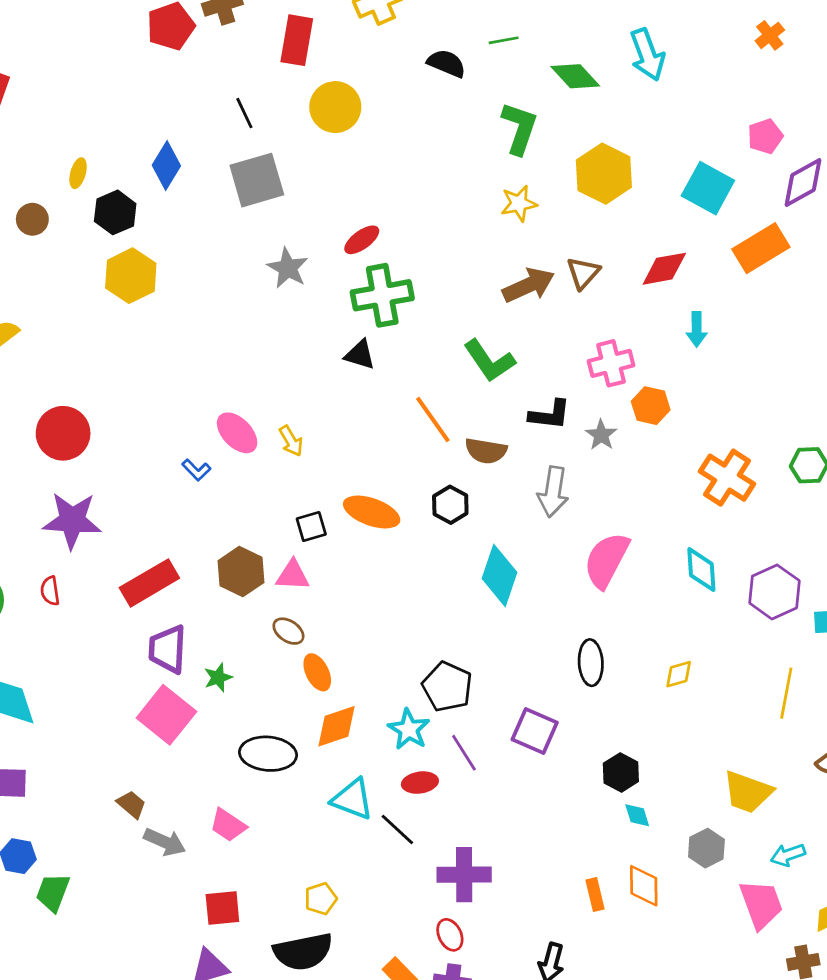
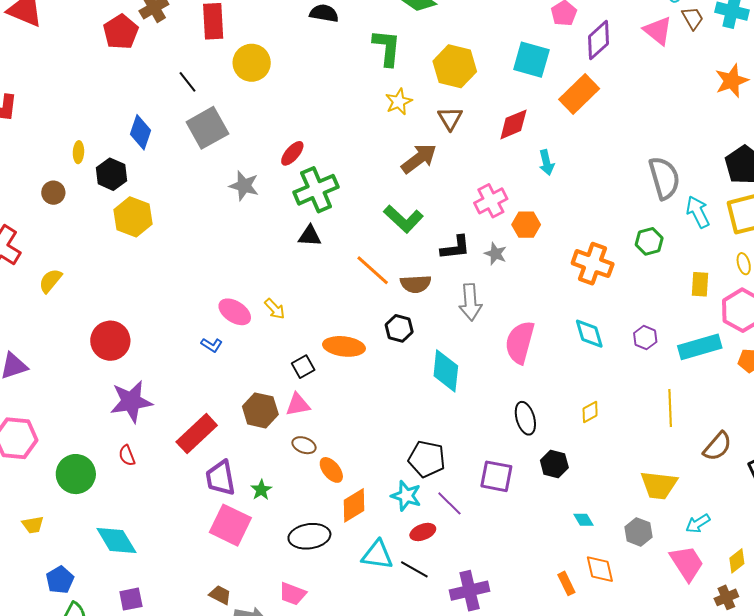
brown triangle: (583, 273) -> (450, 118), moved
purple hexagon: (774, 592) -> (645, 338), size x0.6
black hexagon: (621, 772) -> (554, 464), moved

